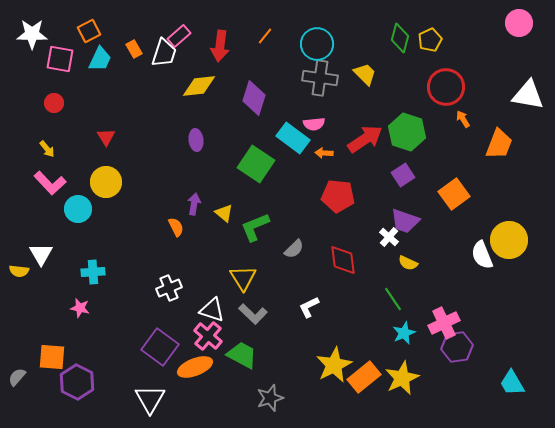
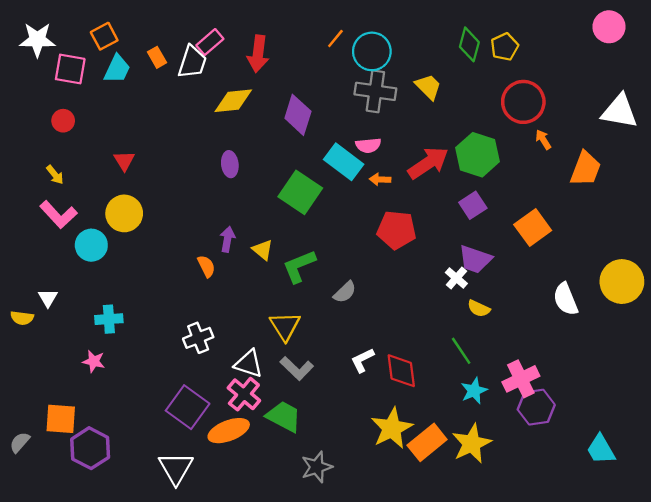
orange line: (265, 36) -> (335, 39), moved
yellow circle: (509, 240) -> (622, 282), moved
white triangle: (41, 254) -> (48, 298), size x0.7
red diamond: (343, 260) -> (401, 371), moved

